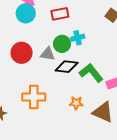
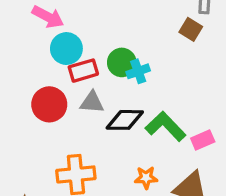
cyan circle: (26, 13) -> (66, 49), moved
red rectangle: (60, 14) -> (83, 71), moved
green circle: (62, 44) -> (122, 62), moved

